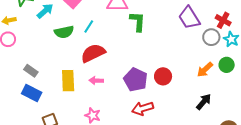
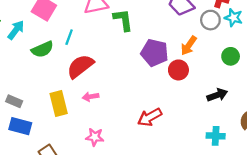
green circle: (227, 65) -> (231, 56), moved
orange arrow: (205, 70) -> (189, 46), moved
red circle: (163, 76) -> (178, 70), moved
purple pentagon: (136, 80) -> (155, 53), moved
black arrow: (204, 102) -> (217, 95), turned 42

